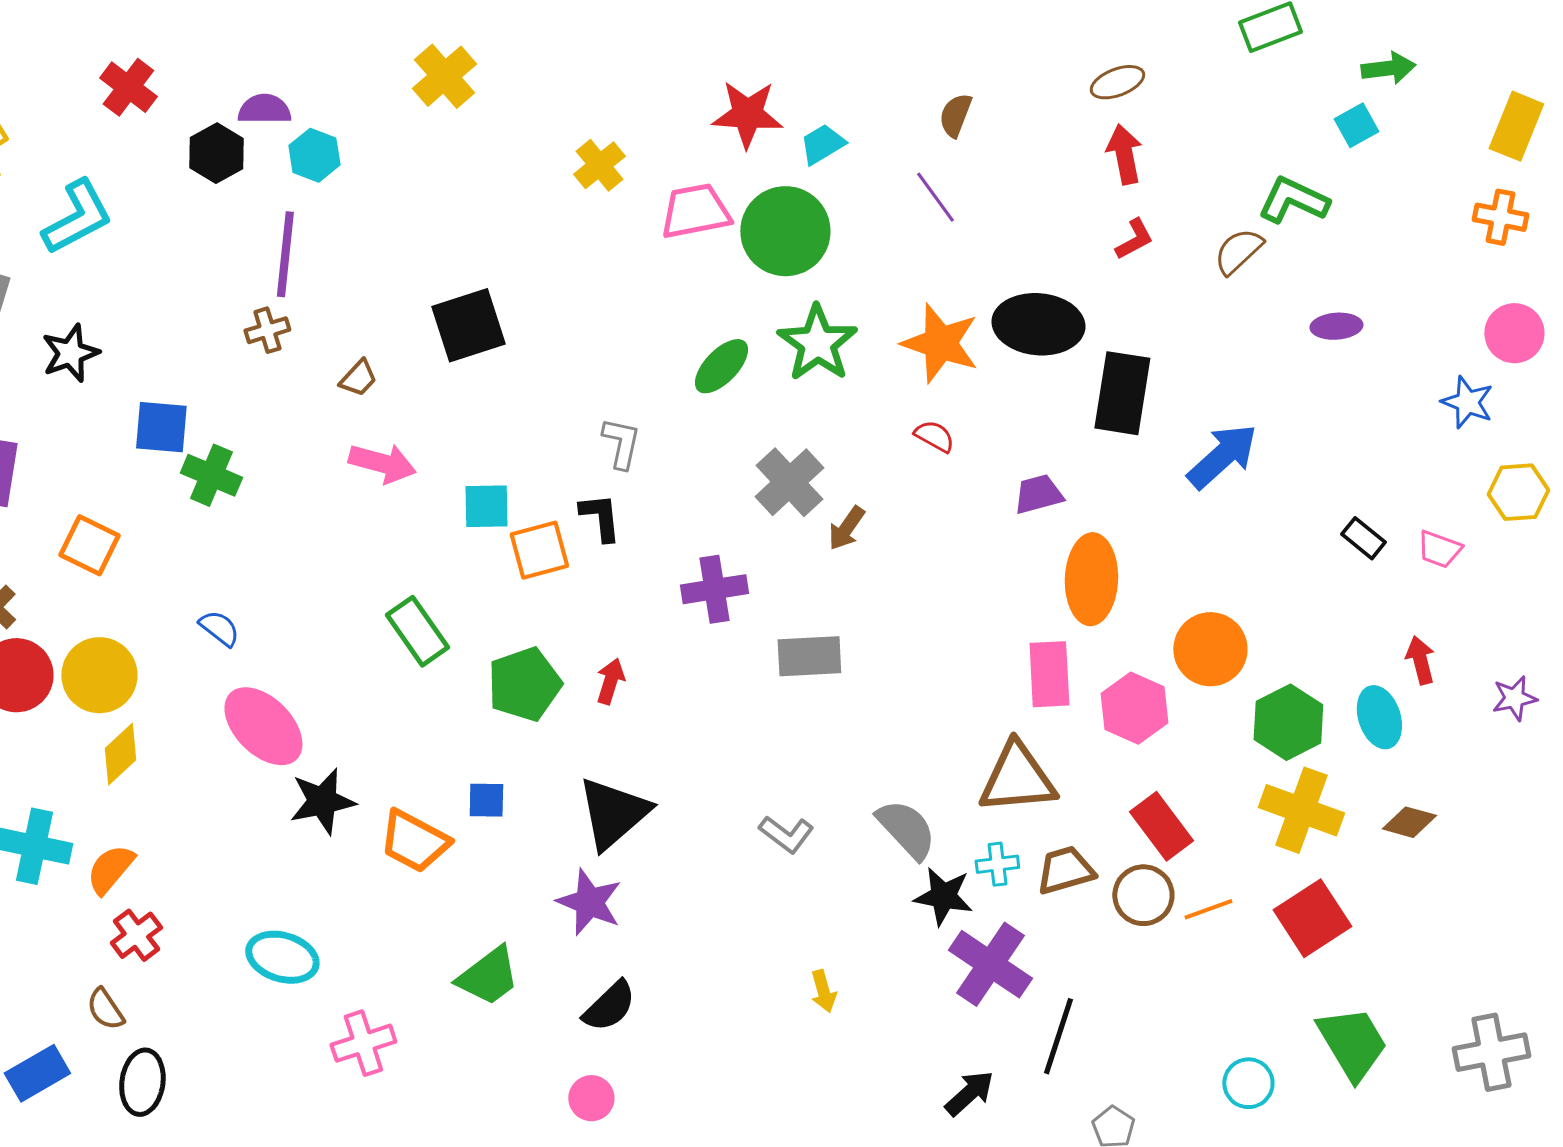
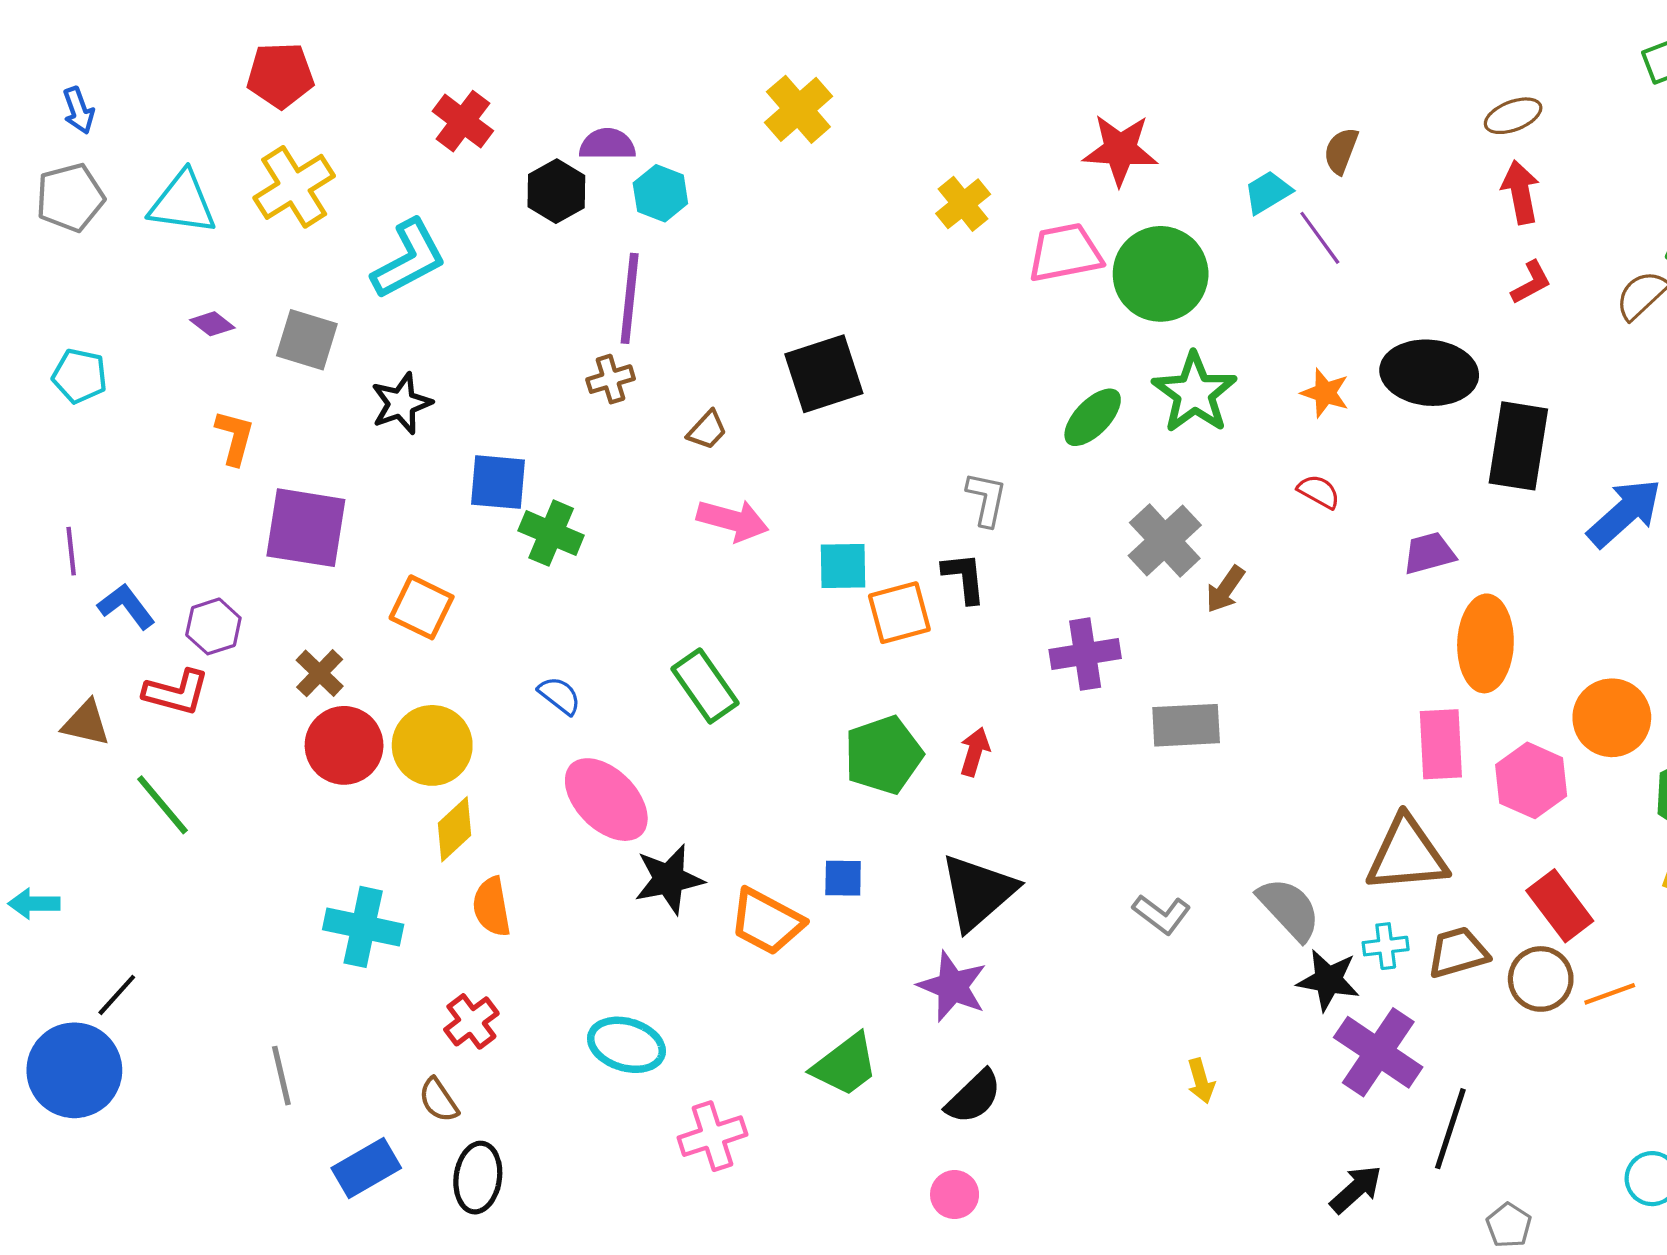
cyan trapezoid: (822, 144) -> (1268, 192), moved
orange star: (940, 343) -> (1325, 393), size x0.6
green rectangle: (417, 631) -> (705, 686), moved
orange semicircle: (110, 869) -> (492, 907), moved, turned -50

